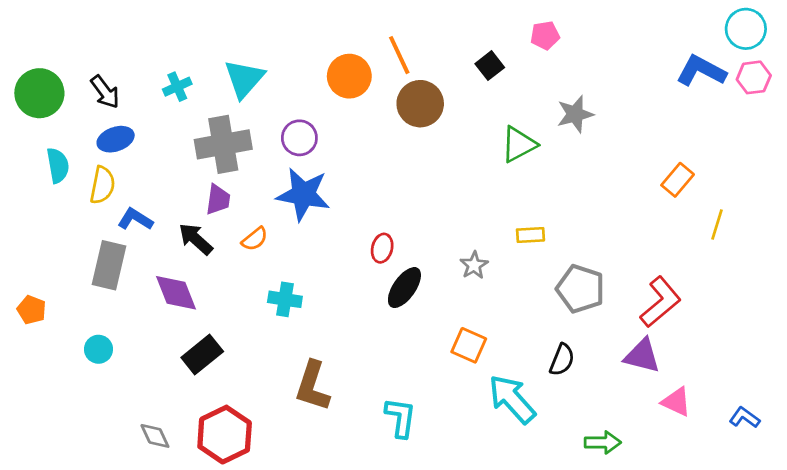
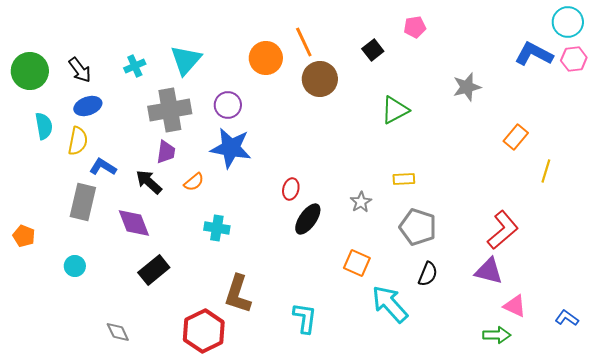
gray star: (575, 114) -> (467, 87), moved
gray pentagon: (580, 289) -> (418, 227), moved
red hexagon: (225, 435) -> (204, 331), moved
green arrow: (603, 442) -> (497, 335), moved

